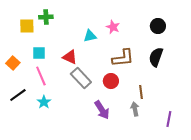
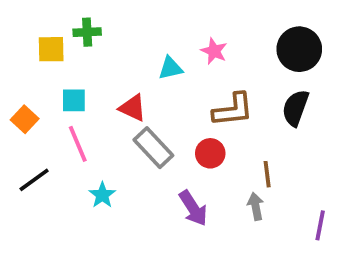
black circle: (158, 26) -> (299, 49), size x1.5
cyan star: (44, 102) -> (102, 195), moved

